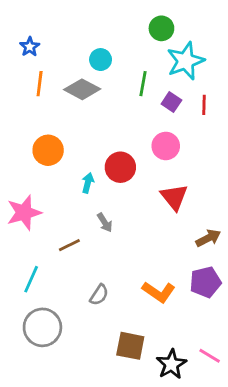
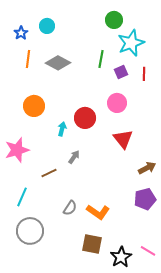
cyan circle: (101, 60) -> (47, 26), moved
purple square: (171, 102) -> (121, 72), turned 32
gray arrow: (105, 223) -> (74, 157), turned -112
orange L-shape: (159, 292) -> (98, 212), moved

